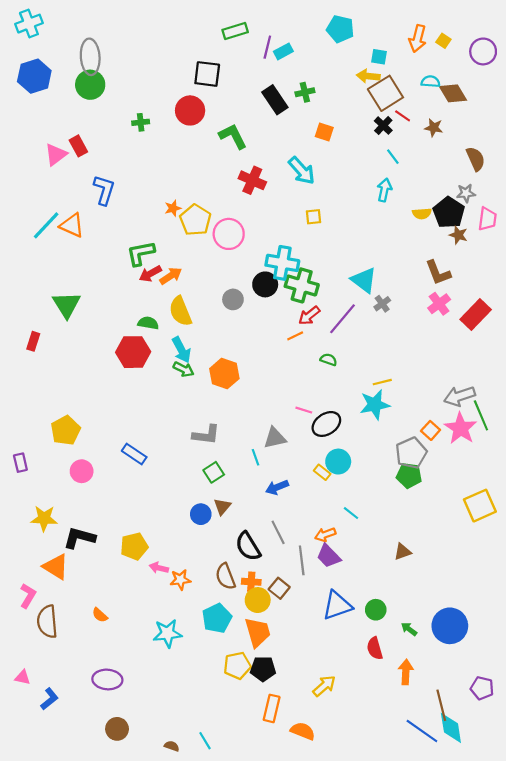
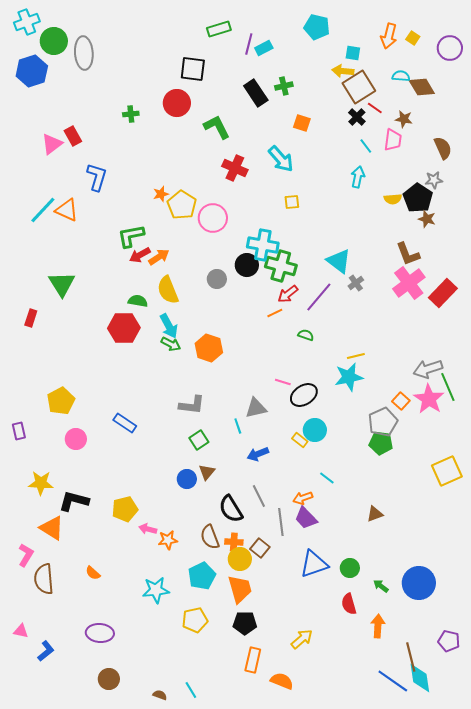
green circle: (90, 85) -> (54, 41), moved
pink trapezoid: (487, 219) -> (393, 140), moved
pink cross: (439, 304) -> (409, 283), size x1.5
yellow pentagon: (237, 666) -> (195, 620), moved

